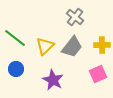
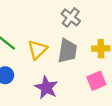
gray trapezoid: (72, 47) -> (67, 51), turned -30

